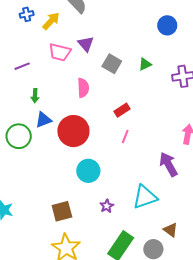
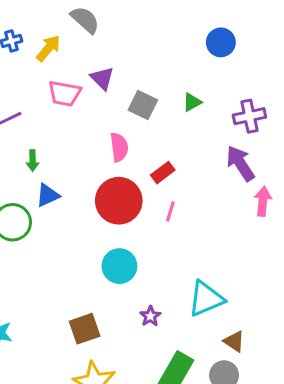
pink semicircle: (83, 88) -> (119, 147), moved
red circle: (73, 131) -> (119, 201), moved
purple arrow: (168, 164) -> (240, 163), moved
brown triangle: (171, 230) -> (234, 341), moved

